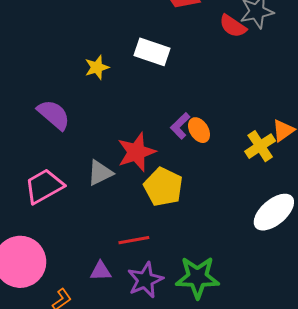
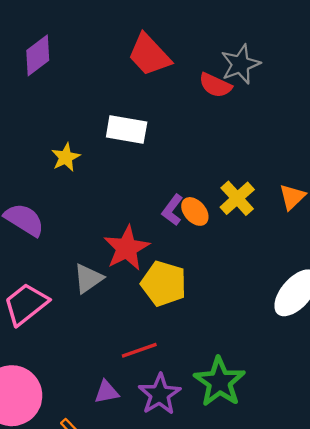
yellow cross: (260, 146) -> (237, 198), moved
green star: (198, 277) -> (219, 382), turned -30

